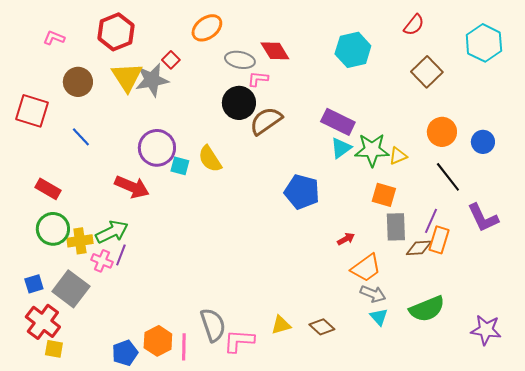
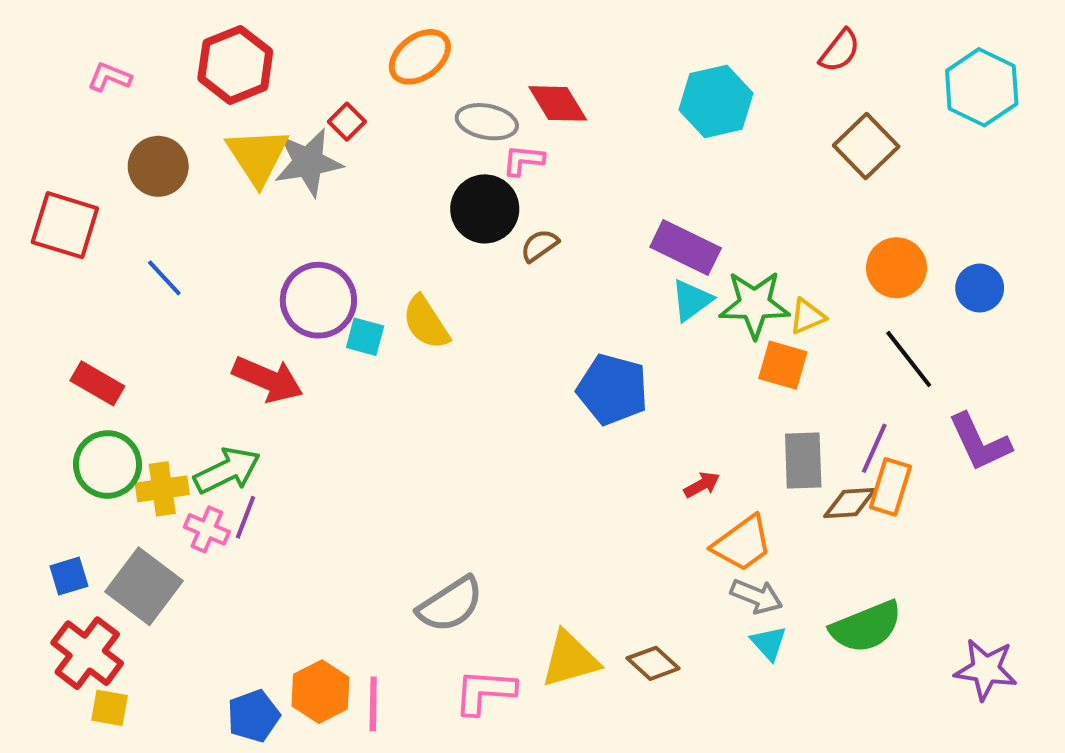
brown semicircle: (266, 121) -> (540, 245), size x0.6
orange square: (384, 195) -> (783, 365), moved
gray semicircle: (213, 325) -> (450, 604), moved, turned 76
yellow triangle: (281, 325) -> (570, 659), size x1.5

